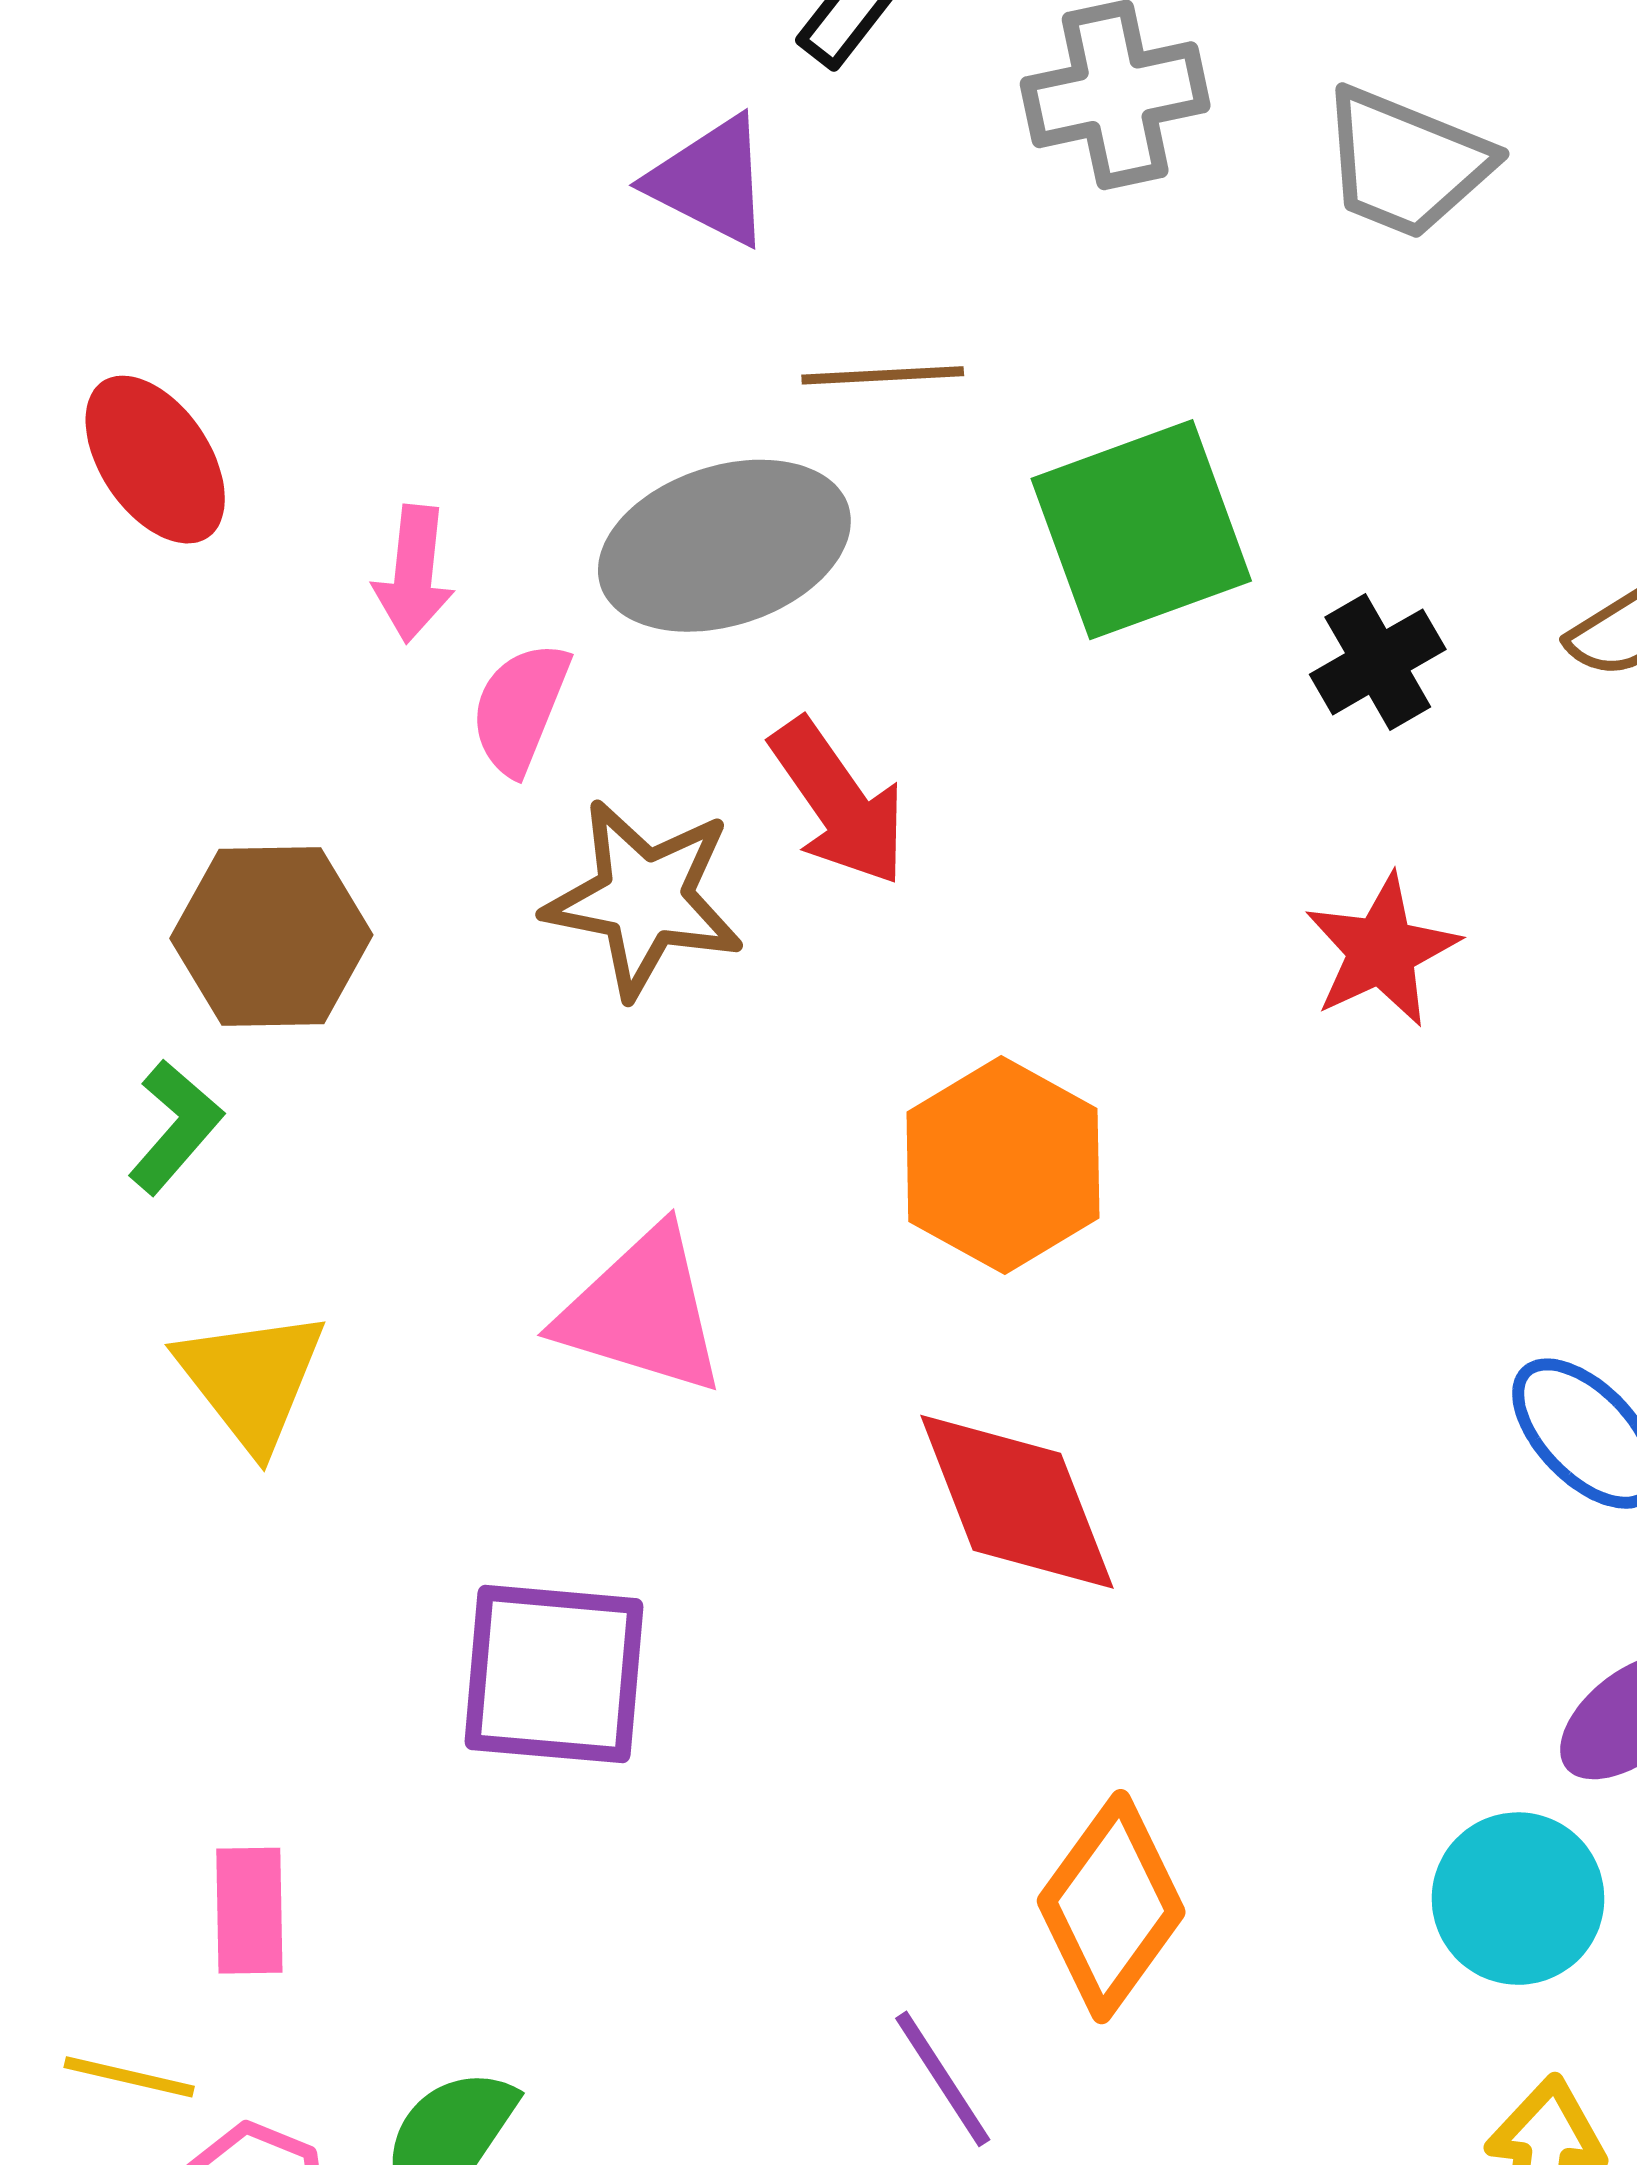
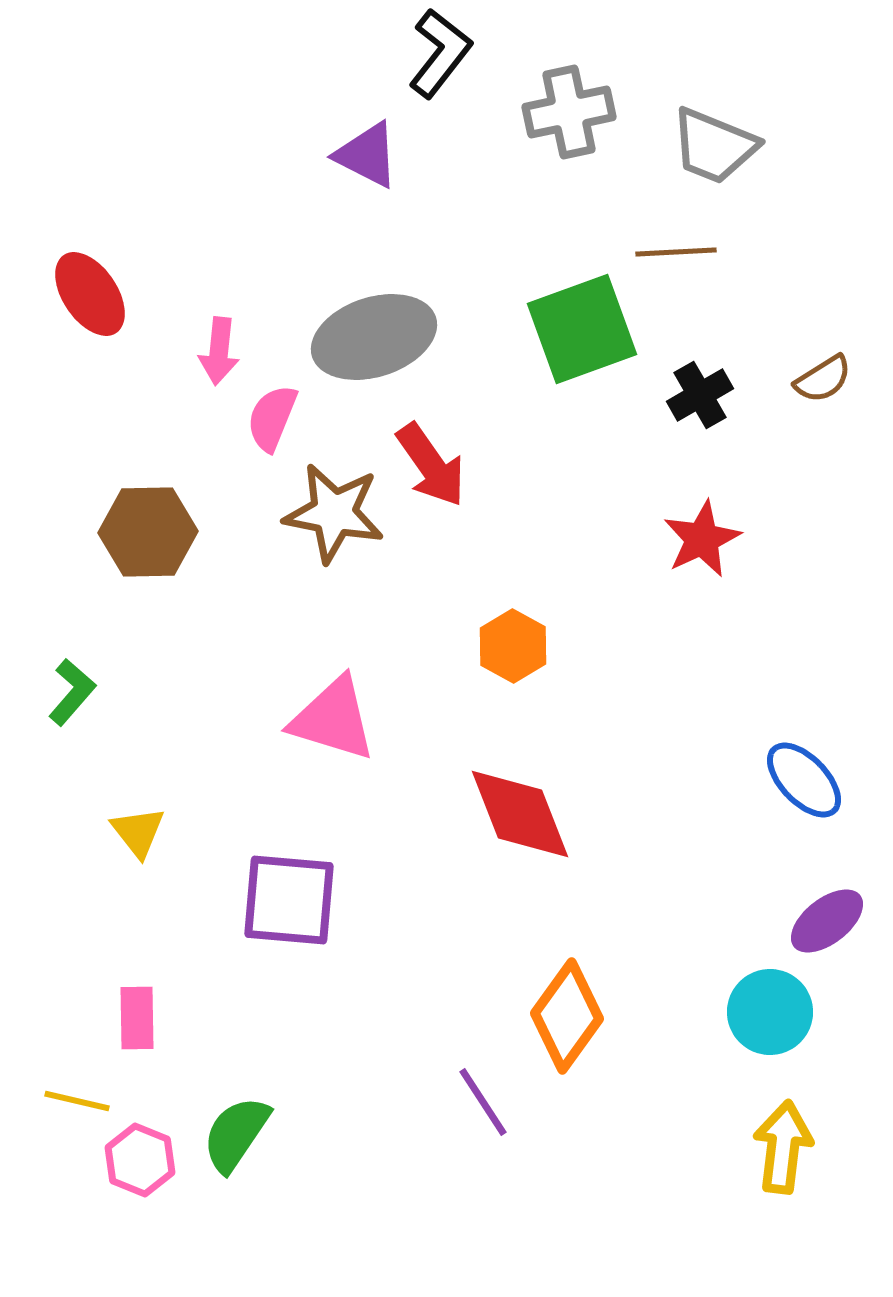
brown line: (883, 375) -> (676, 252), moved
green L-shape: (175, 1127) -> (72, 692), moved
orange hexagon: (1003, 1165) -> (513, 646), size x0.7
yellow triangle: (251, 1379) -> (138, 832), moved, size x0.7

